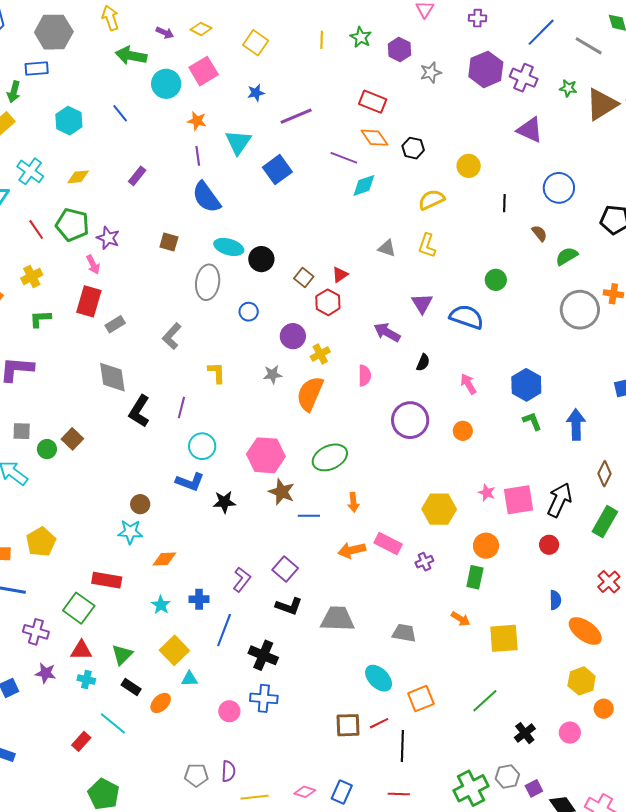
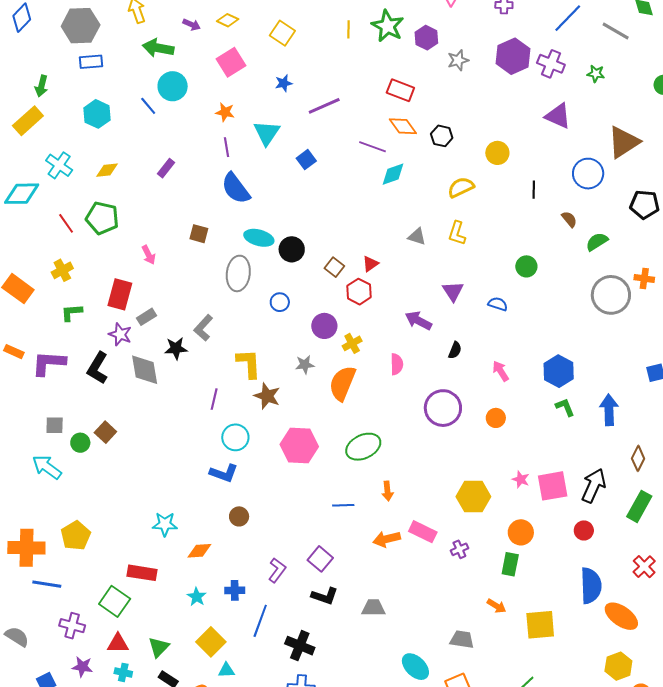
green star: (361, 37) -> (388, 26), size x1.5
blue rectangle: (37, 68) -> (91, 62), moved
cyan circle: (166, 84) -> (173, 86), moved
brown triangle: (602, 104) -> (624, 142), moved
blue square: (277, 170) -> (306, 160), size x0.7
purple star: (108, 238) -> (120, 334), moved
pink arrow: (93, 264) -> (149, 255), moved
blue semicircle: (467, 317) -> (498, 304), size x0.6
yellow L-shape: (217, 373) -> (249, 364), size x1.4
black L-shape: (139, 411) -> (98, 368), moved
brown star: (282, 492) -> (267, 396), moved
black star: (224, 502) -> (176, 348), moved
brown circle: (140, 504) -> (239, 516), moved
blue semicircle: (555, 600) -> (591, 586), size x1.8
gray trapezoid: (337, 619) -> (373, 608), size x0.7
gray trapezoid: (404, 633) -> (462, 639), moved

